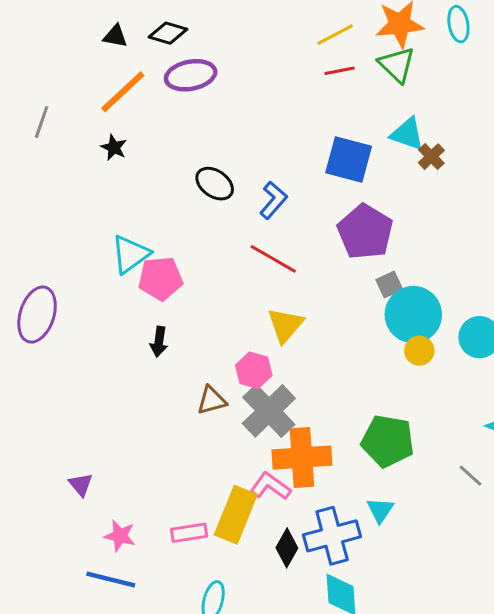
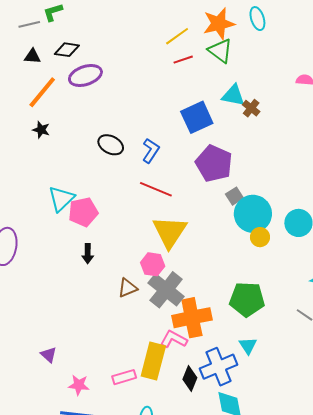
blue square: (349, 160) -> (197, 117), turned -32
yellow triangle: (285, 325) -> (170, 232), size x1.4

